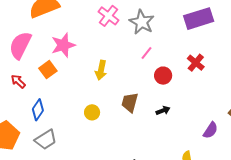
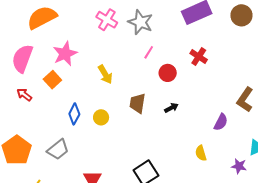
yellow arrow: (101, 70) -> (105, 74), turned -36
blue diamond: (38, 110) -> (74, 114), moved

